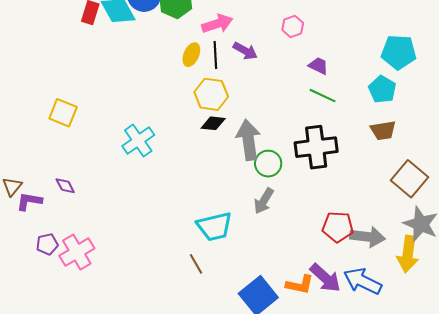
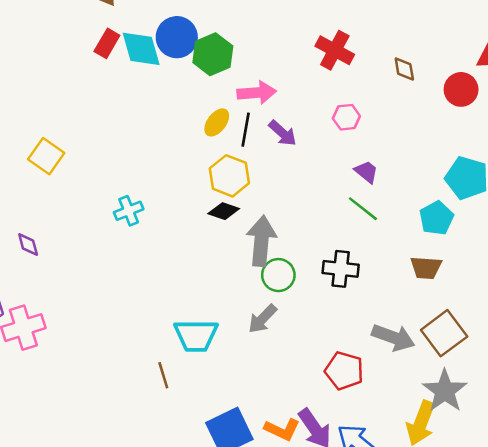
cyan cross: (138, 141) -> (129, 211), size x0.7
black cross: (316, 147) -> (341, 269), size x0.7
gray arrow: (368, 237) -> (393, 337), moved

